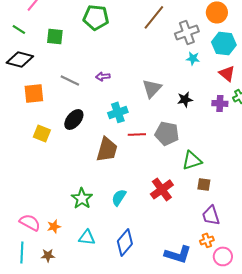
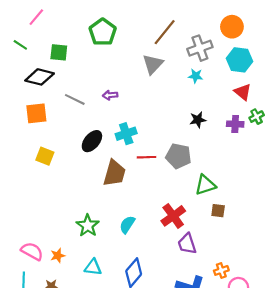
green pentagon: (96, 17) -> (103, 32), turned 30
cyan star: (193, 58) -> (196, 76), moved
black diamond: (20, 59) -> (40, 77), moved
gray triangle: (152, 88) -> (153, 64), moved
black ellipse: (74, 119) -> (92, 141), moved
purple trapezoid: (211, 215) -> (187, 244), moved

